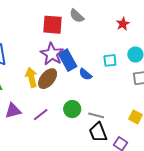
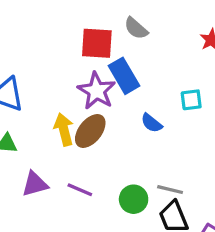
blue rectangle: (68, 60) -> (124, 76), moved
green circle: (72, 109) -> (134, 199), moved
purple line: (41, 115) -> (80, 190), turned 63

